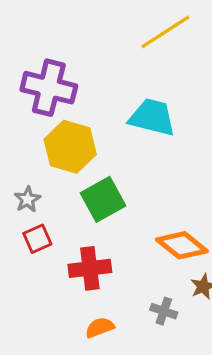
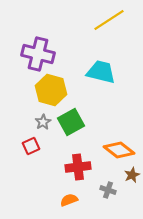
gray star: (27, 199) -> (43, 122), moved
red cross: (90, 268) -> (78, 167), moved

